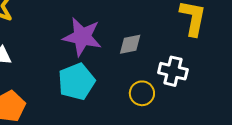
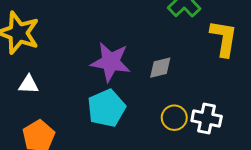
white cross: (173, 71) -> (207, 118), moved

